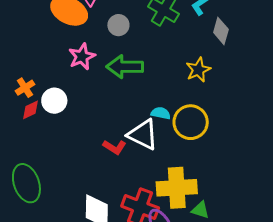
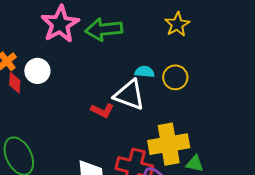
pink star: (82, 57) -> (60, 24), size x1.4
red diamond: (30, 110) -> (15, 83), turned -55
yellow circle: (191, 122) -> (175, 77), size x0.7

